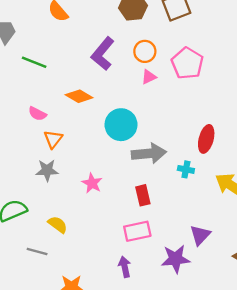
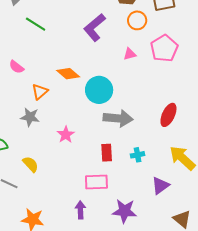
orange circle: (145, 51) -> (137, 20), moved
orange diamond: (79, 96) -> (68, 74), moved
pink semicircle: (37, 114) -> (16, 67), moved
cyan cross: (186, 169) -> (138, 155), moved, turned -32
purple triangle: (200, 235) -> (160, 186), moved

